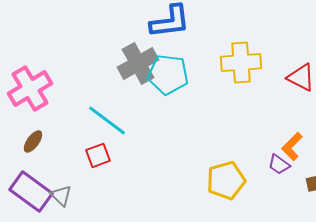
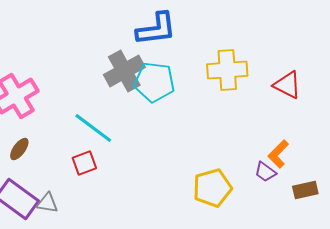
gray triangle: (61, 195) -> (47, 203), turned -35

